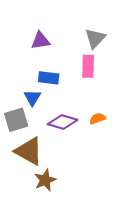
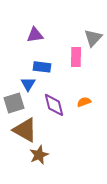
gray triangle: (95, 38) -> (93, 38), moved
purple diamond: (63, 122) -> (54, 105), turned 60

